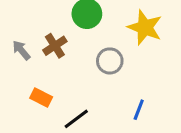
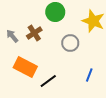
orange rectangle: (41, 98) -> (25, 67), size x1.6

